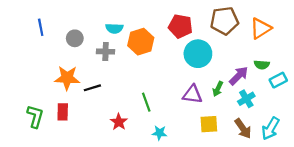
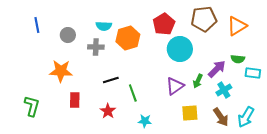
red pentagon: (180, 26) -> (164, 24), turned 30
cyan rectangle: (278, 80) -> (253, 73), turned 35
black line: (92, 88) -> (111, 80), moved
purple triangle: (192, 94) -> (175, 86), turned -42
red rectangle: (63, 112) -> (75, 100), moved

